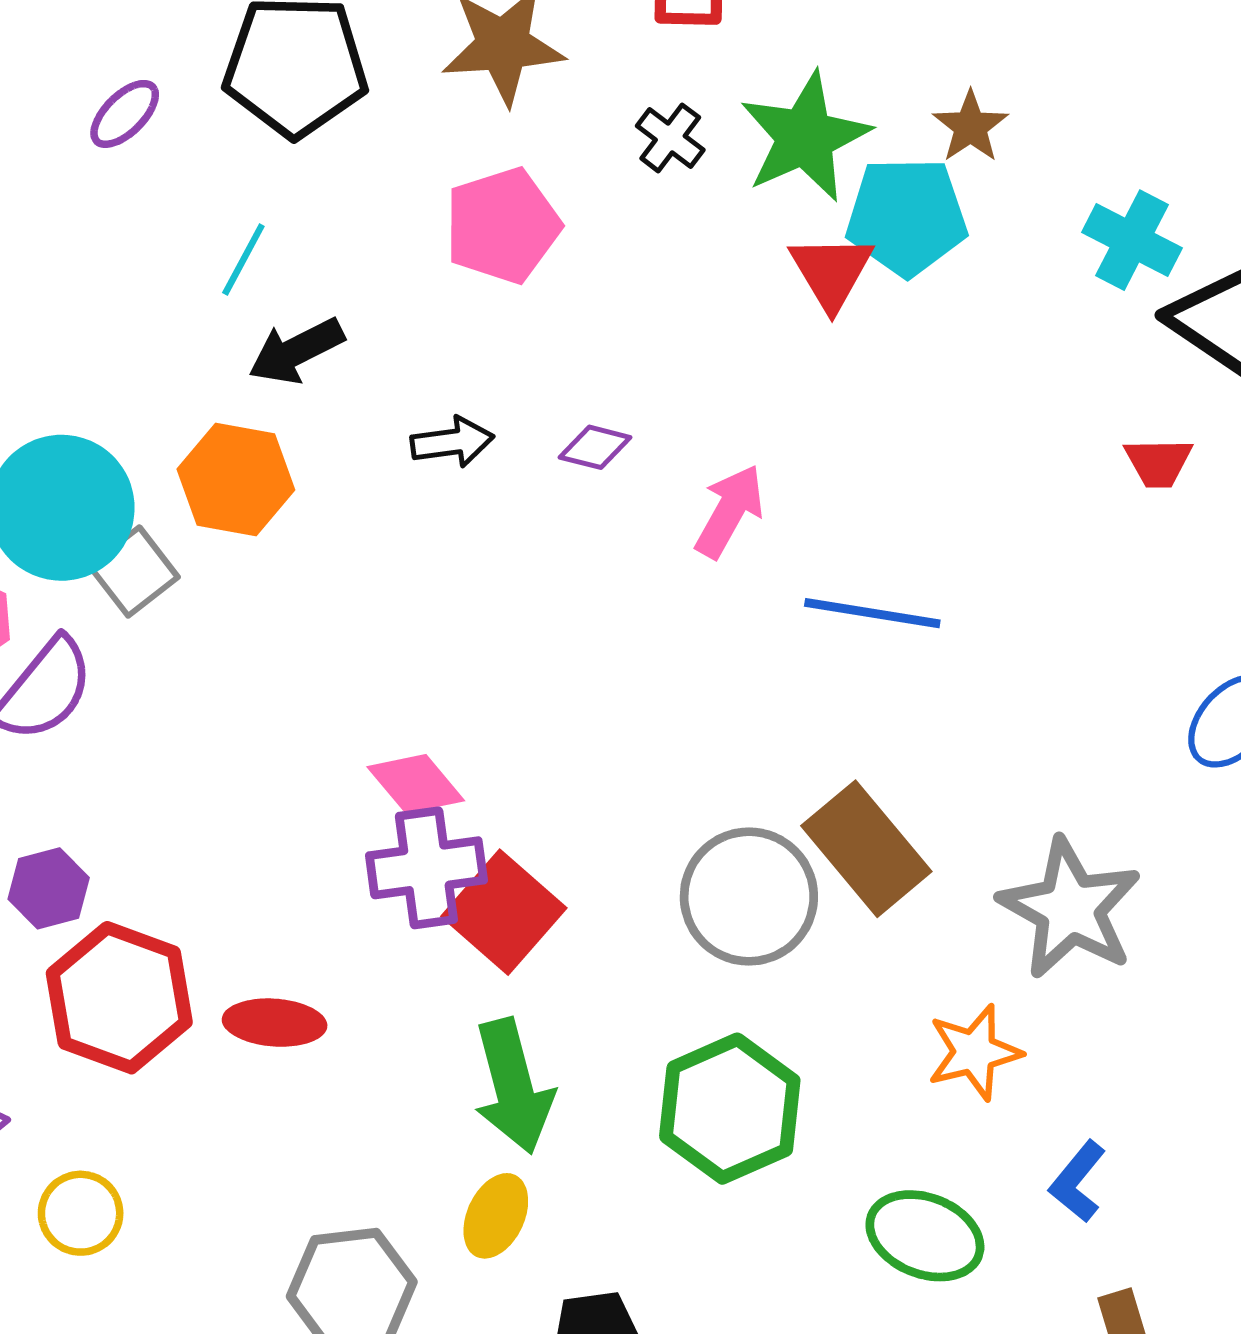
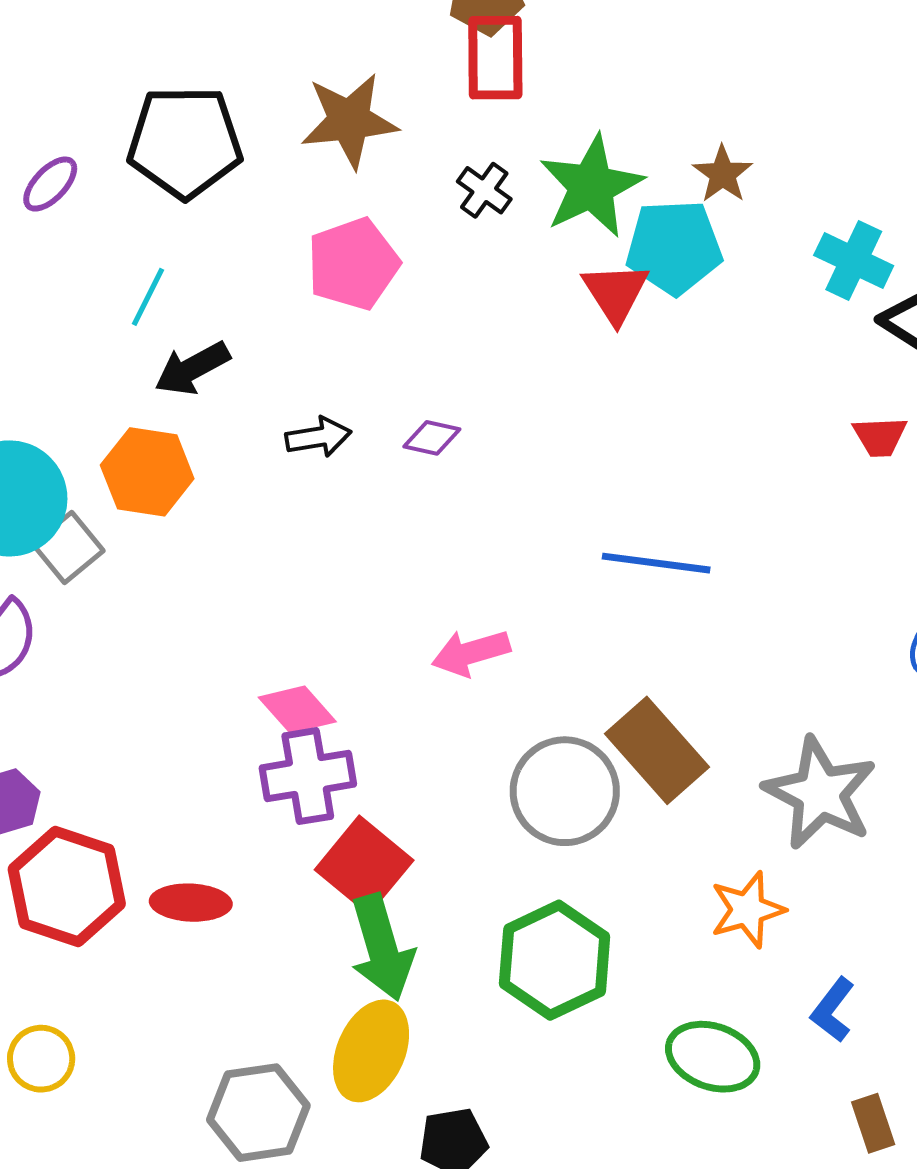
pink arrow: (729, 511) -> (471, 653), moved, turned -134
red square: (504, 912) -> (364, 865), moved
yellow ellipse: (496, 1216) -> (371, 1051), size x1.5

